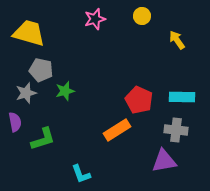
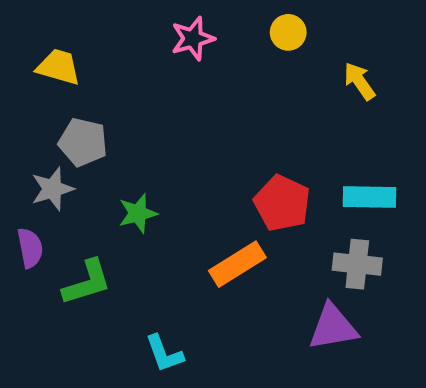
yellow trapezoid: (29, 33) -> (59, 67), size x0.7
green star: (65, 91) -> (138, 213), moved

